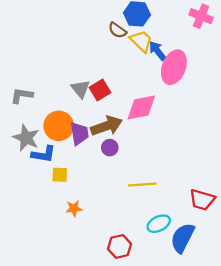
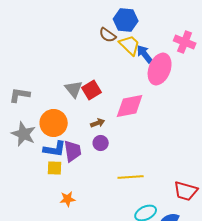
pink cross: (201, 16) -> (185, 42), moved
brown arrow: (107, 126) -> (98, 123), size x0.5
purple trapezoid: (79, 133) -> (73, 151), moved
blue L-shape: (43, 154) -> (55, 149), moved

